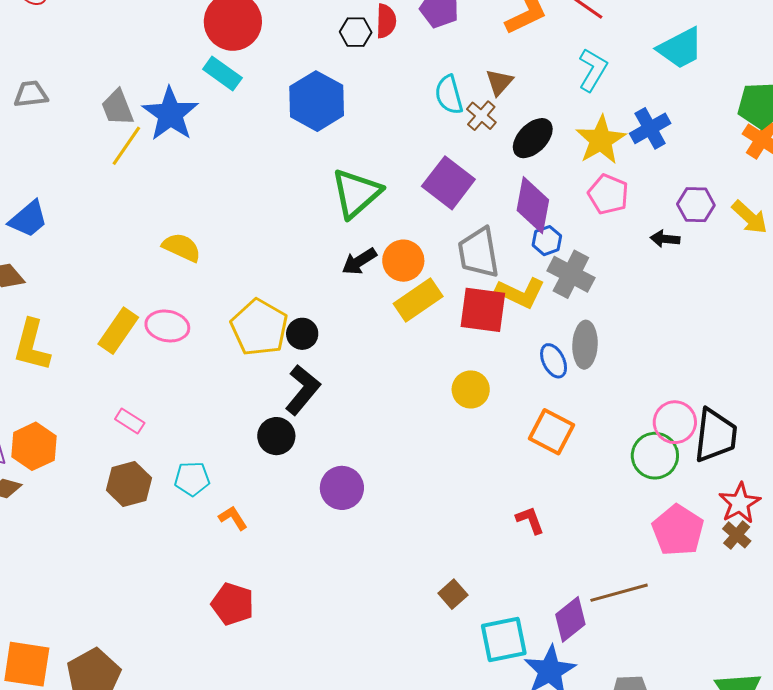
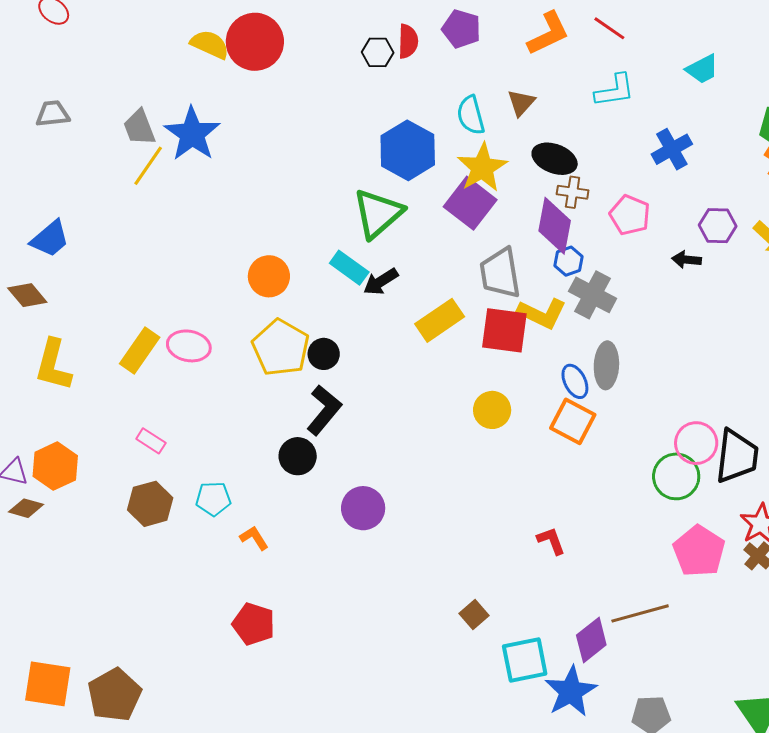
cyan trapezoid: (680, 48) -> (702, 69), size x0.7
cyan L-shape: (593, 70) -> (615, 90), turned 51
cyan rectangle: (222, 73) -> (349, 268), moved
blue hexagon: (317, 101) -> (408, 150), moved
brown cross: (481, 116) -> (573, 192), moved, turned -32
black ellipse: (533, 138) -> (555, 159), turned 66
yellow star: (601, 140) -> (482, 168), moved
yellow semicircle: (182, 247) -> (210, 44), moved
orange circle: (403, 261) -> (269, 276), moved
orange square: (552, 432) -> (573, 421), moved

